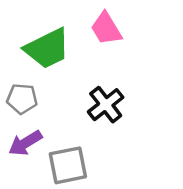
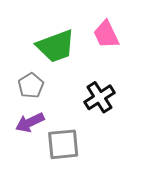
gray pentagon: (22, 99) -> (31, 85), turned 30

